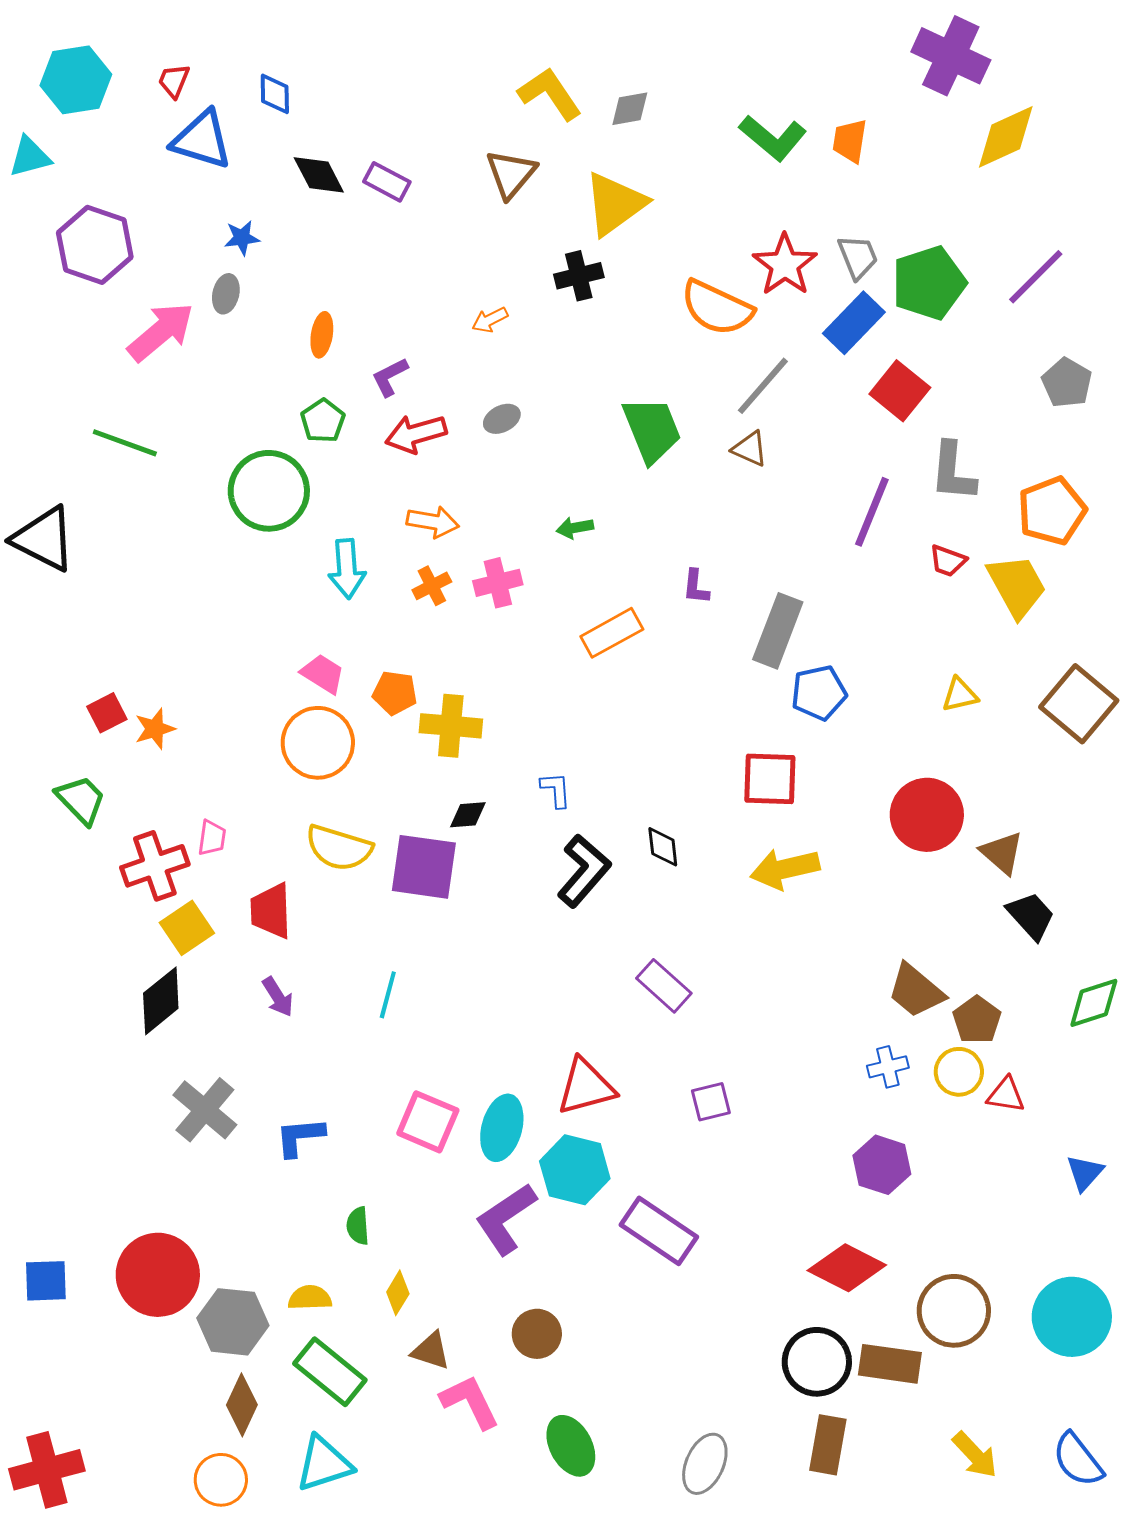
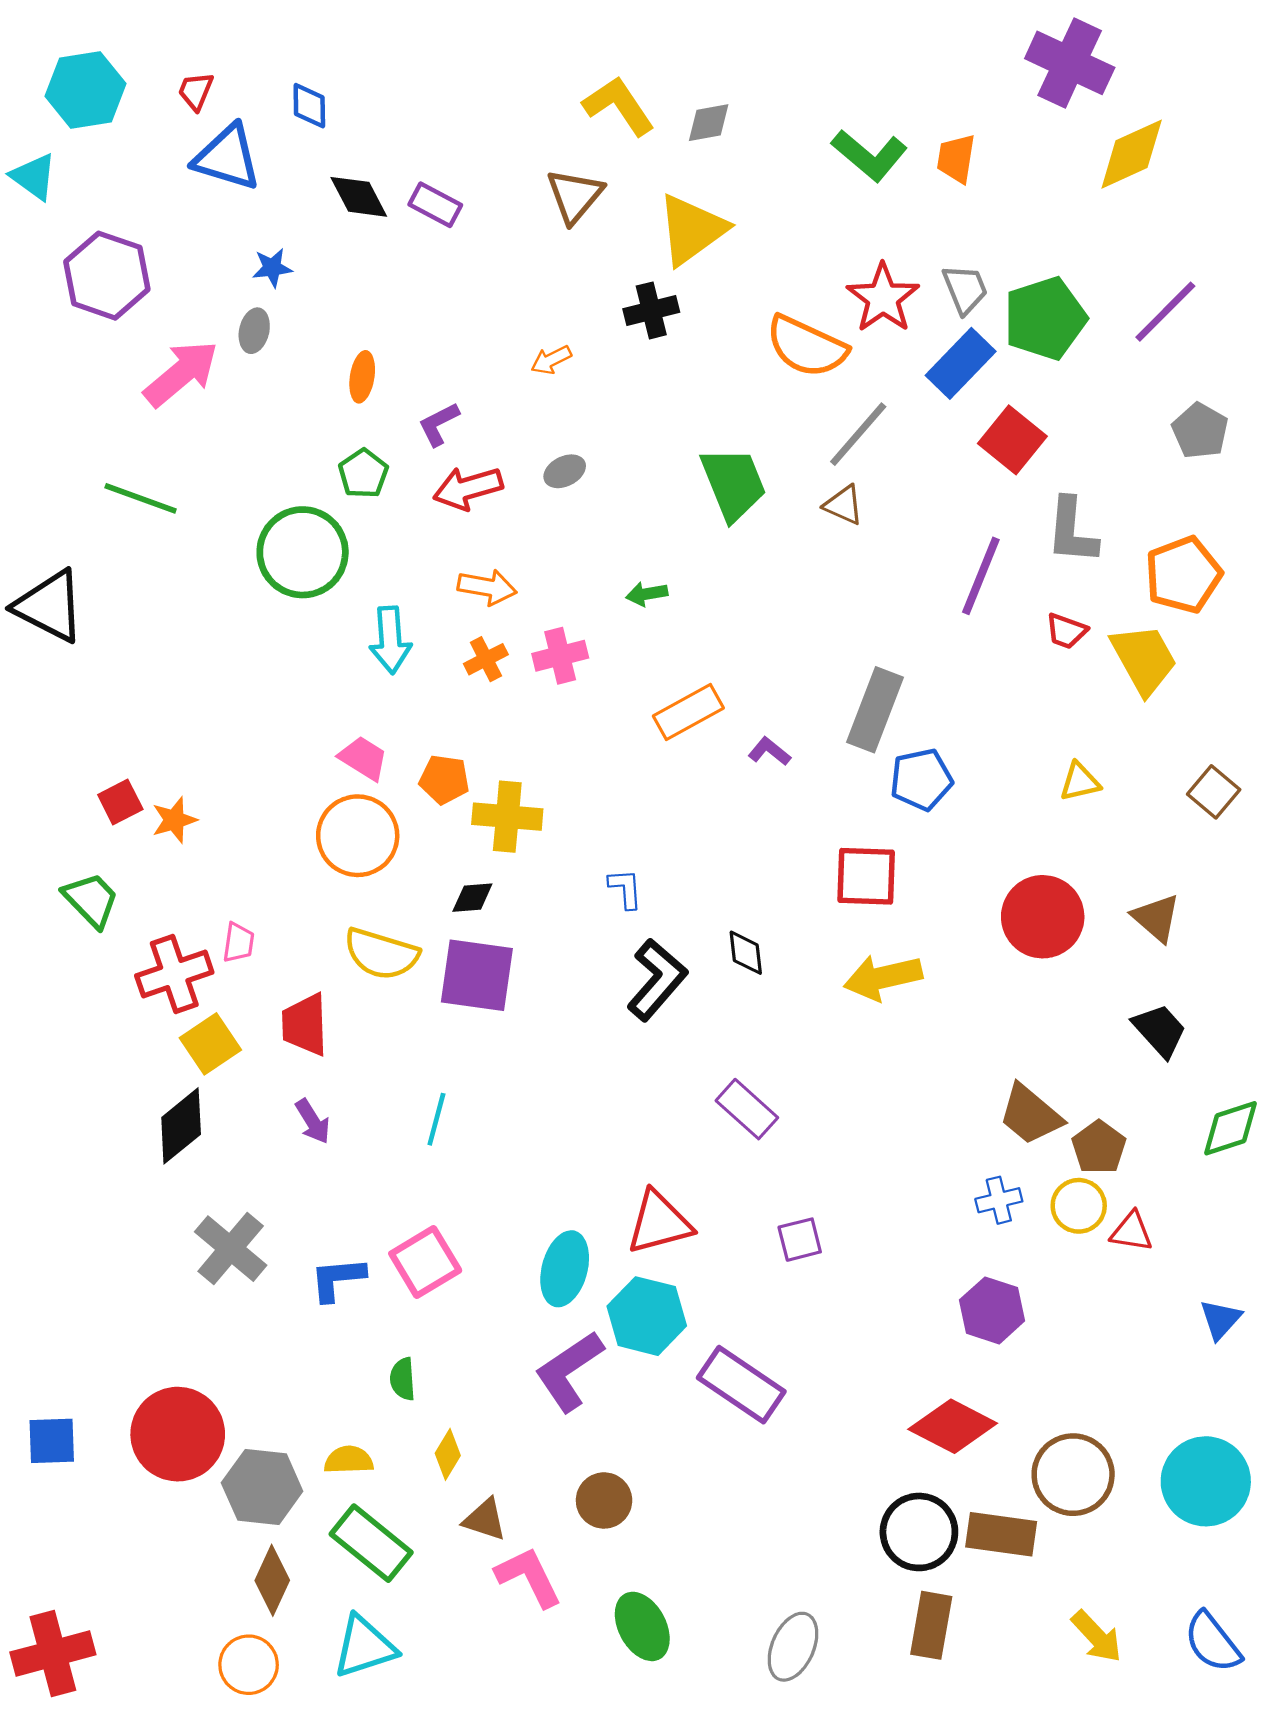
cyan triangle: (30, 157) -> (34, 177), turned 51
purple L-shape: (696, 587) -> (769, 751), moved, turned 123
brown square: (1079, 704) -> (1214, 792), size x0.6
black diamond: (468, 815) -> (472, 898), moved
brown triangle: (1002, 853) -> (1156, 918), moved
pink square: (428, 1122) -> (425, 1262), moved, turned 36

